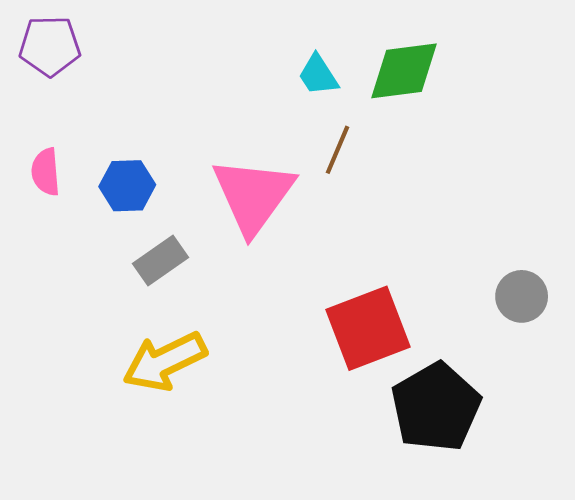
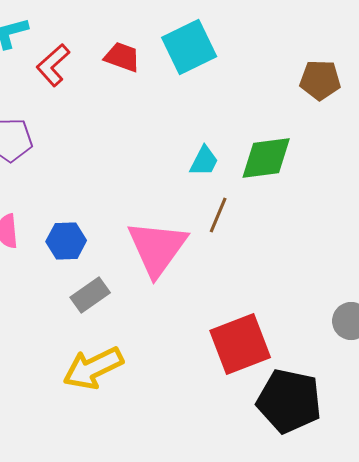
cyan trapezoid: (318, 75) -> (204, 161), turned -120
black pentagon: (436, 407) -> (289, 401), turned -30

